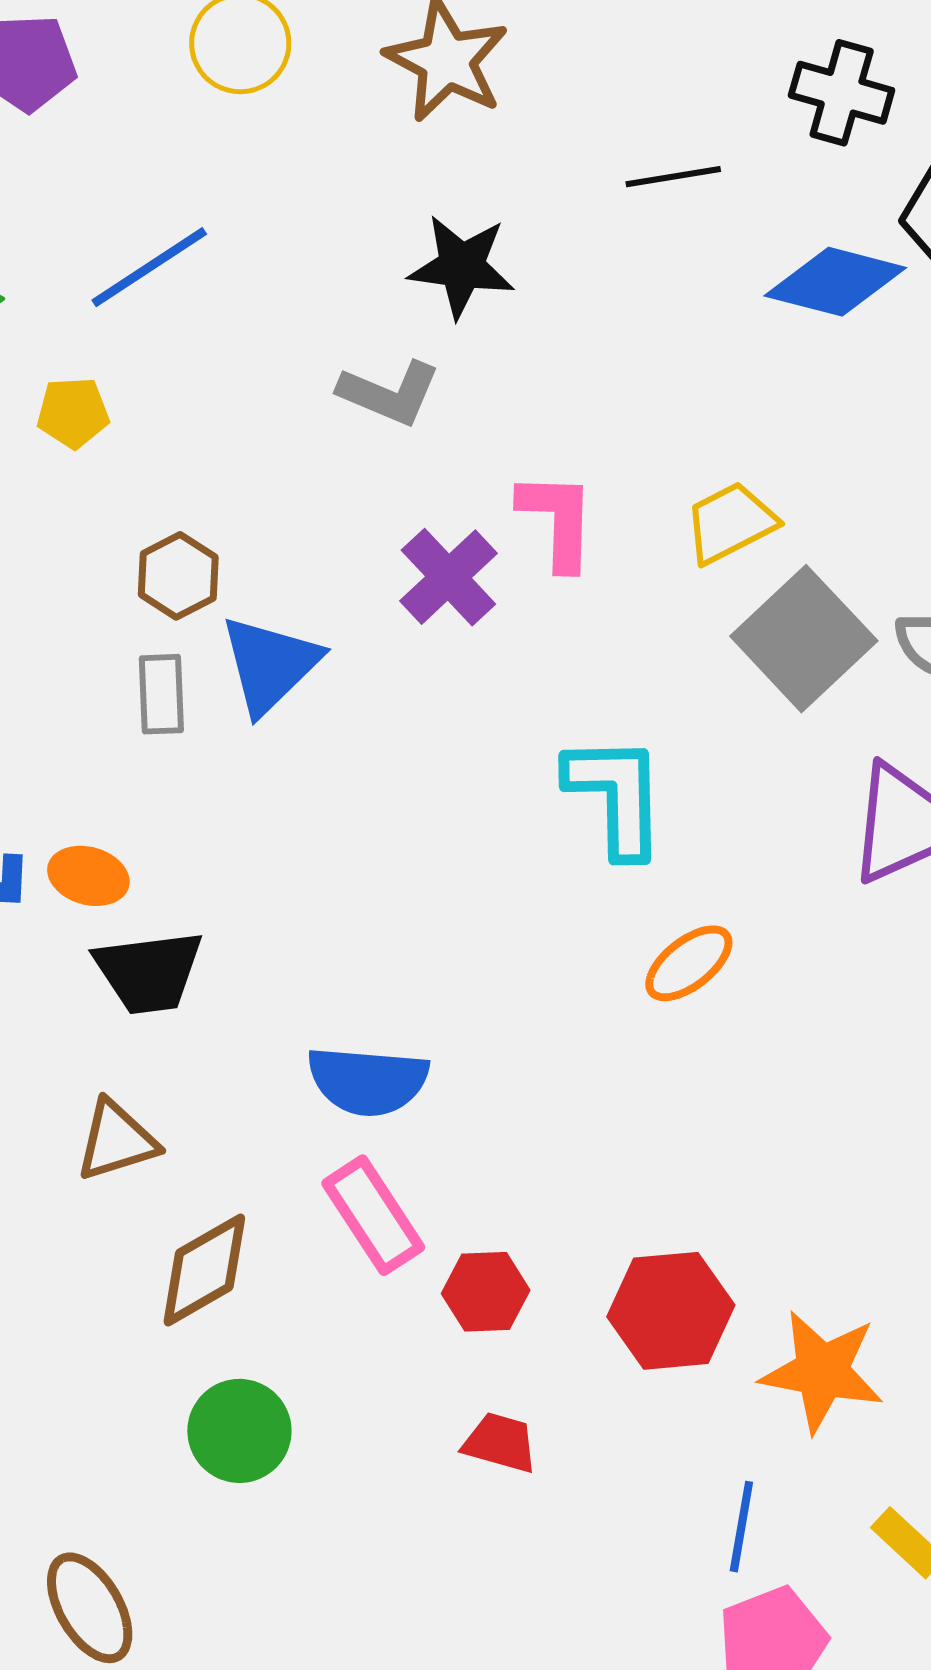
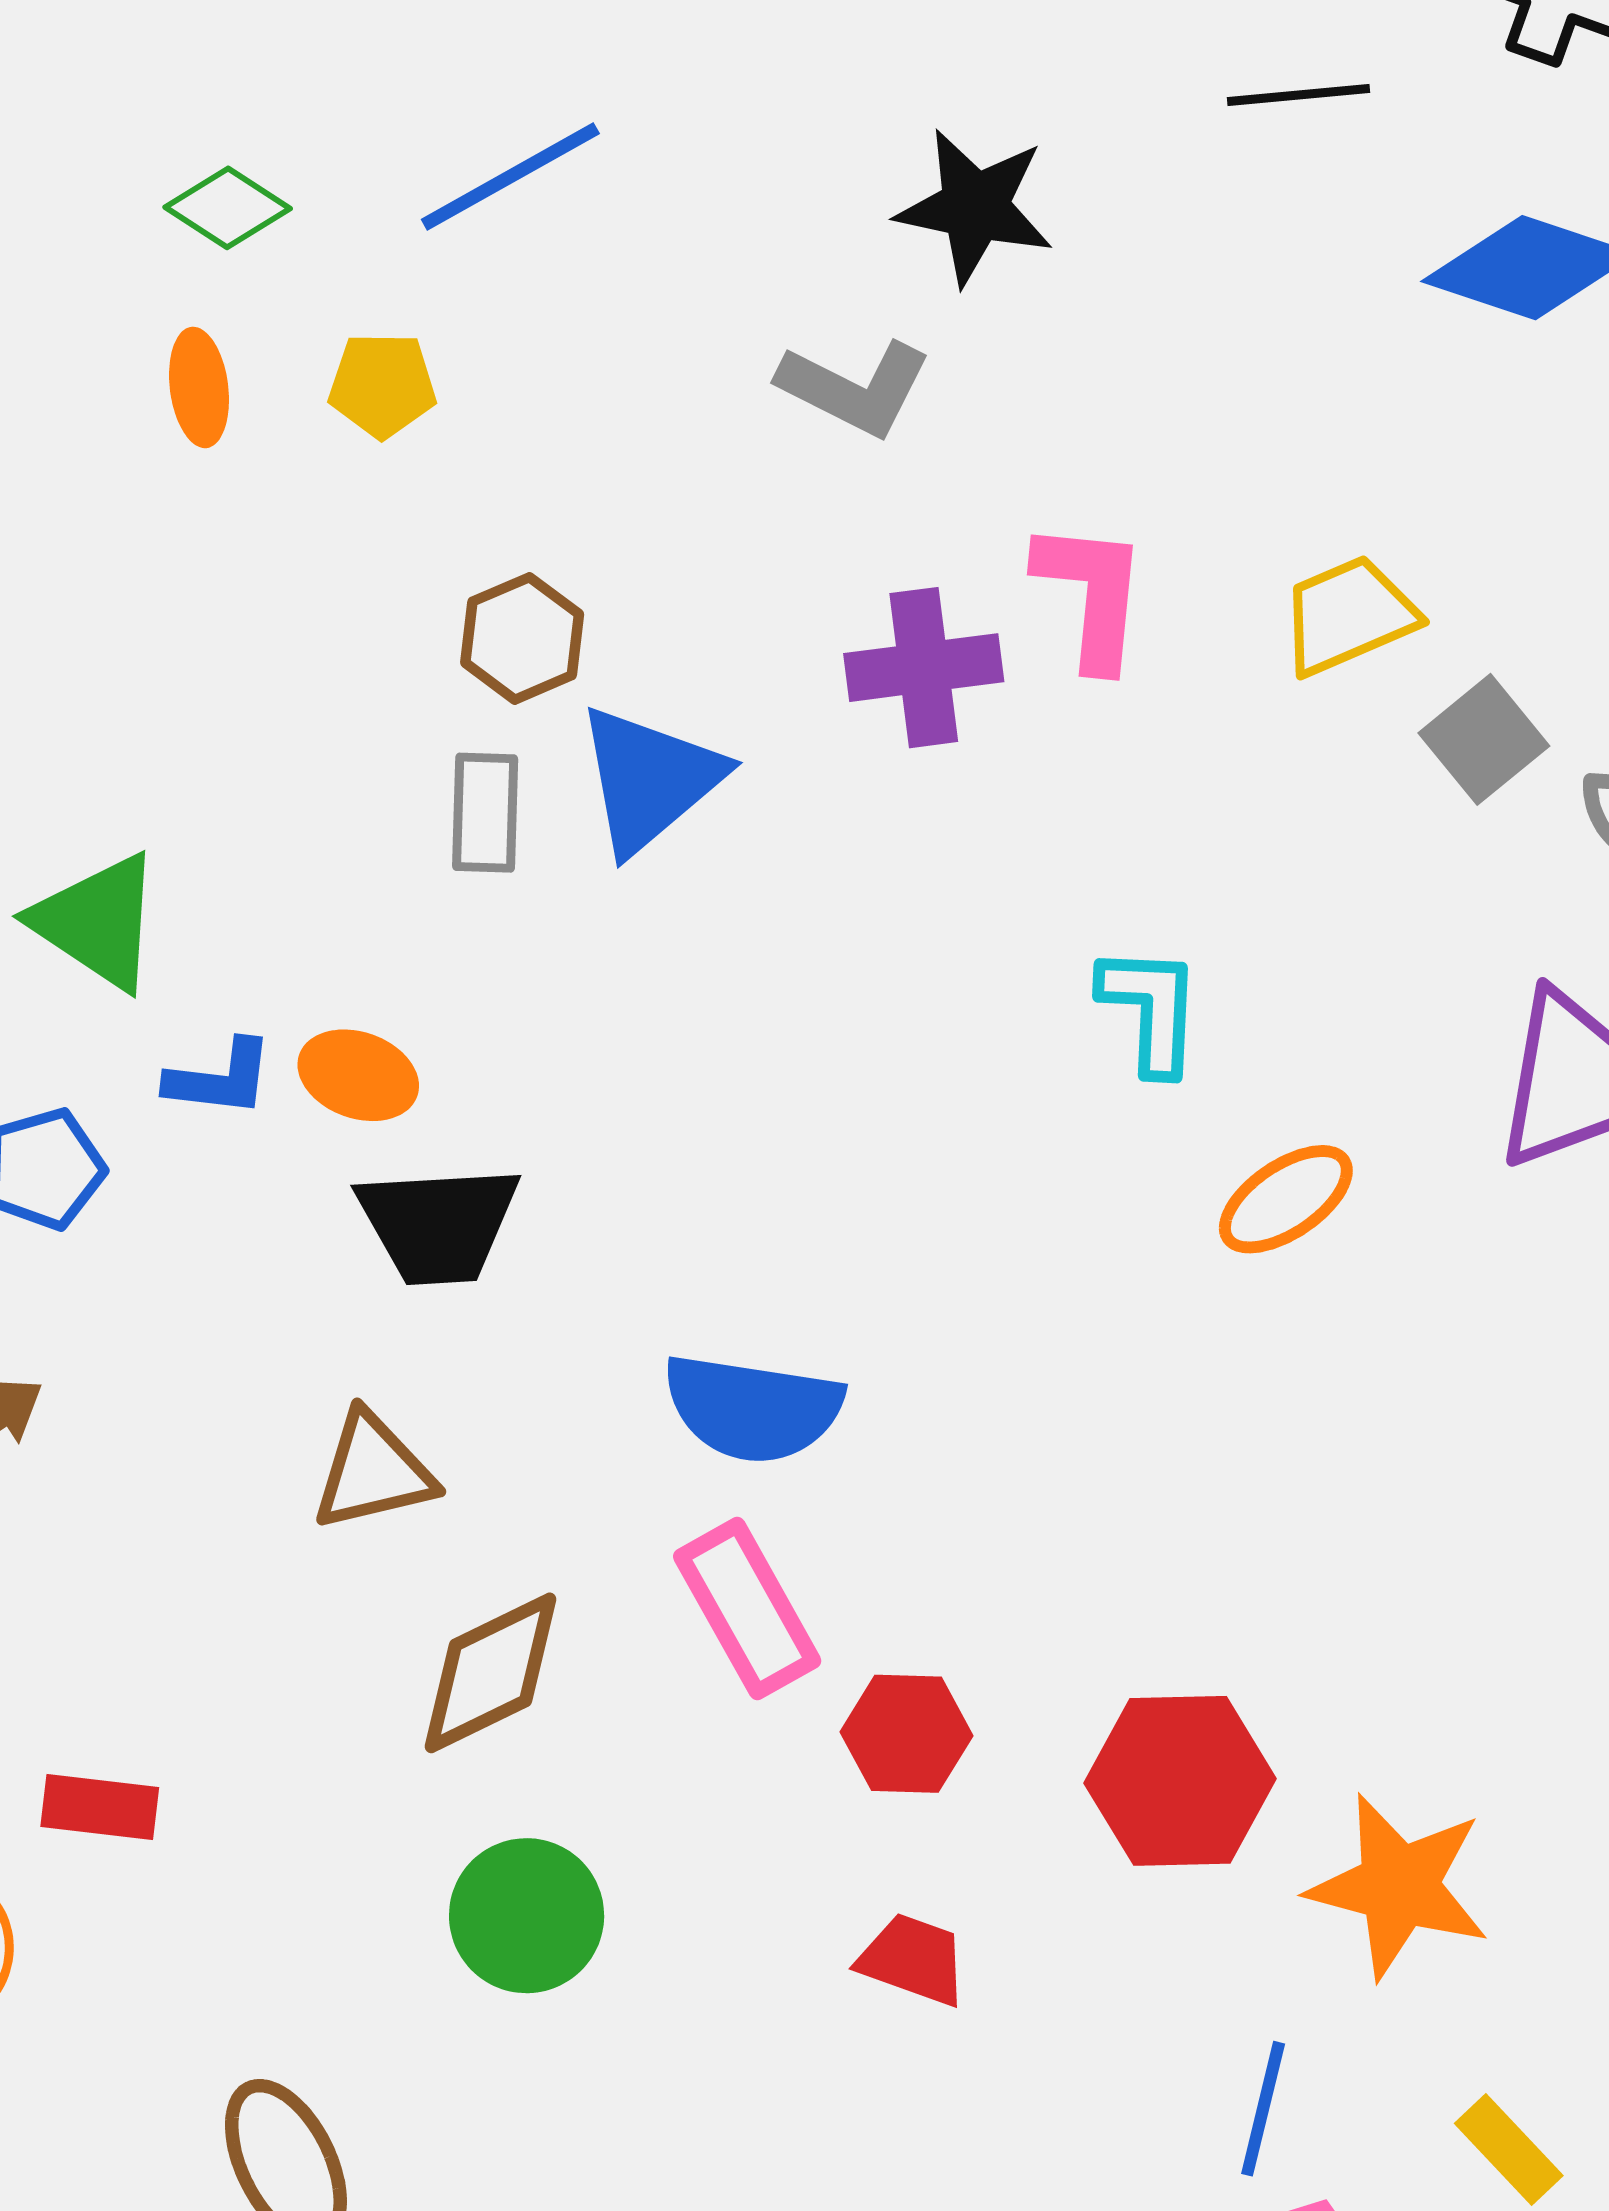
purple cross: (448, 577) -> (924, 668), turned 32
gray square: (804, 639) -> (1484, 739), moved, size x0.6
cyan L-shape: (616, 796) -> (1151, 1009), size x0.7
orange ellipse: (689, 963) -> (1286, 1199), moved

